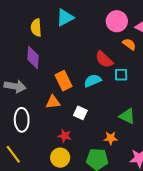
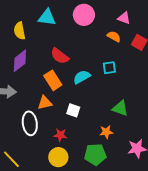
cyan triangle: (65, 18) -> (47, 17), turned 42
pink circle: (117, 21) -> (84, 15), moved
purple diamond: (33, 57) -> (20, 61), turned 55
red semicircle: (104, 59) -> (60, 56), moved
white ellipse: (22, 120) -> (30, 123), moved

